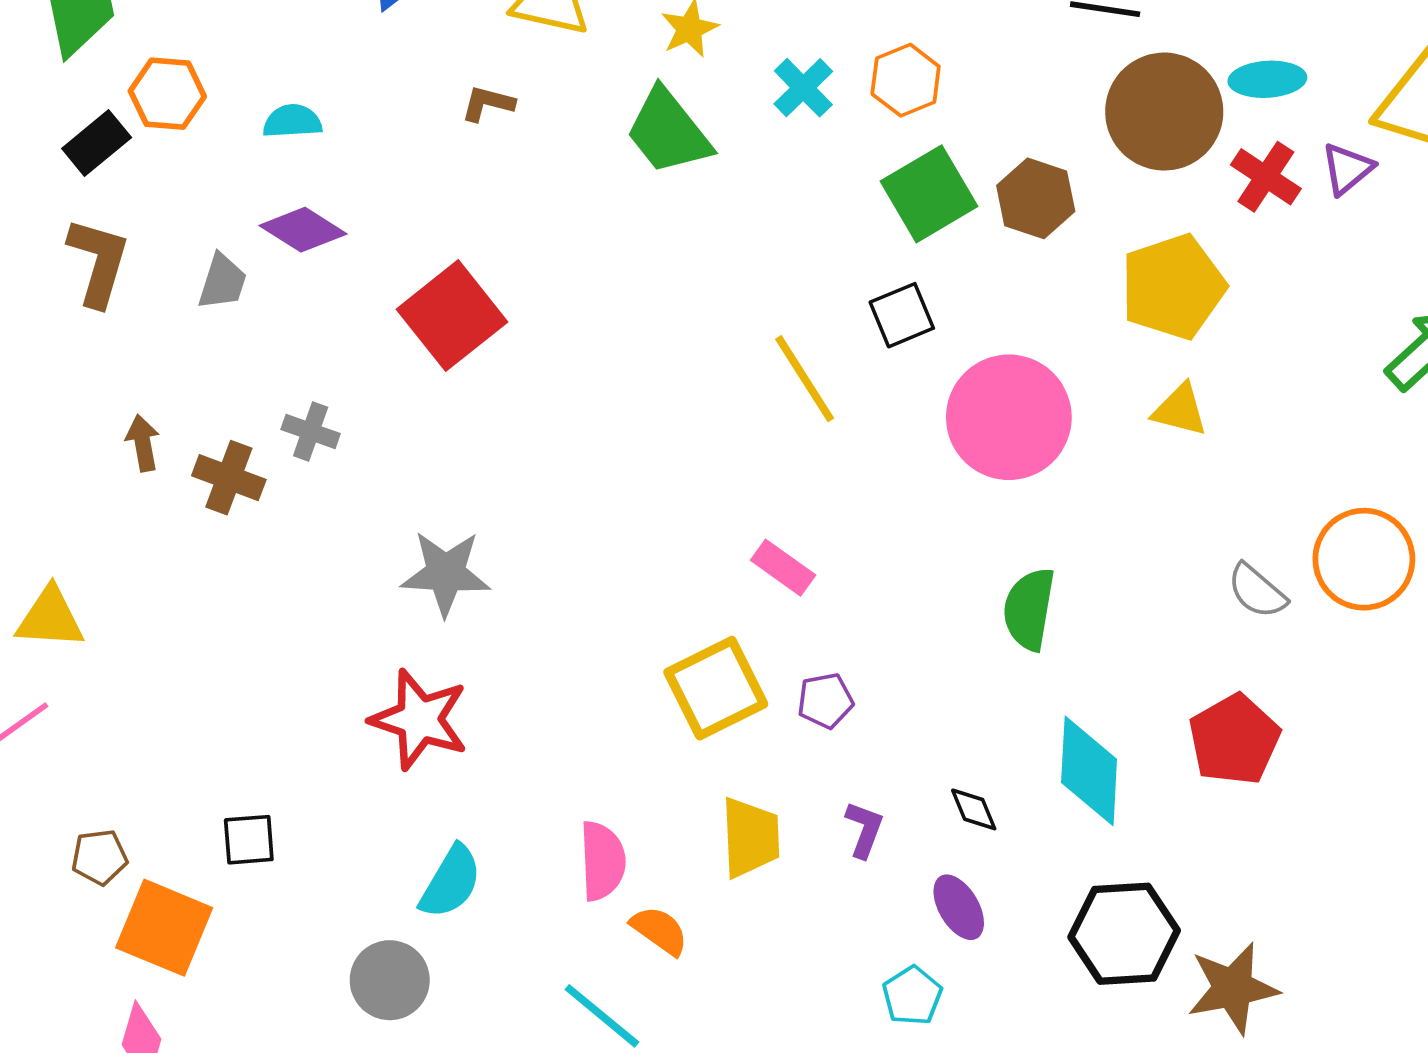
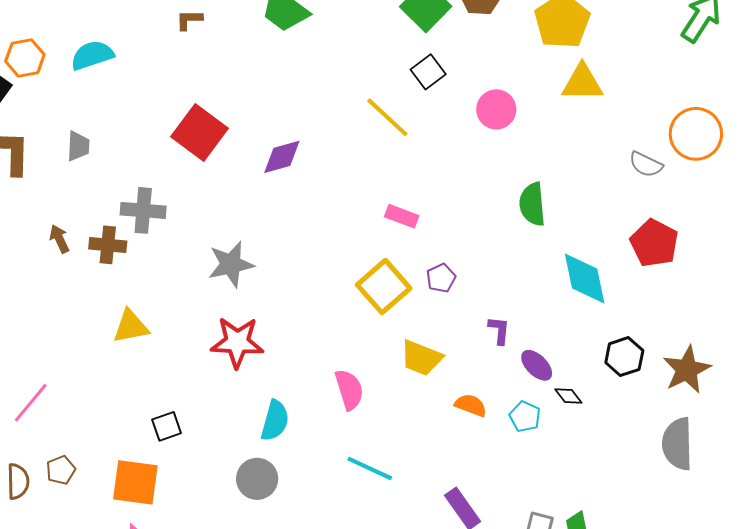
cyan semicircle: (292, 121) -> (92, 55), size x1.4
purple diamond: (303, 230) -> (282, 157), moved, turned -33
yellow triangle: (1180, 410) -> (582, 83), size x1.4
pink circle: (1009, 417) -> (496, 109), size x0.6
gray cross: (311, 431) -> (143, 210), size x1.5
yellow triangle: (50, 618) -> (131, 326), moved
black diamond: (974, 809) -> (568, 396), moved
purple L-shape: (864, 829) -> (499, 330), moved
yellow trapezoid: (750, 838) -> (421, 358), turned 129
brown pentagon: (99, 857) -> (61, 470), moved
orange semicircle: (659, 931) -> (471, 405), moved
black hexagon: (1124, 934) -> (624, 357), size x0.7

